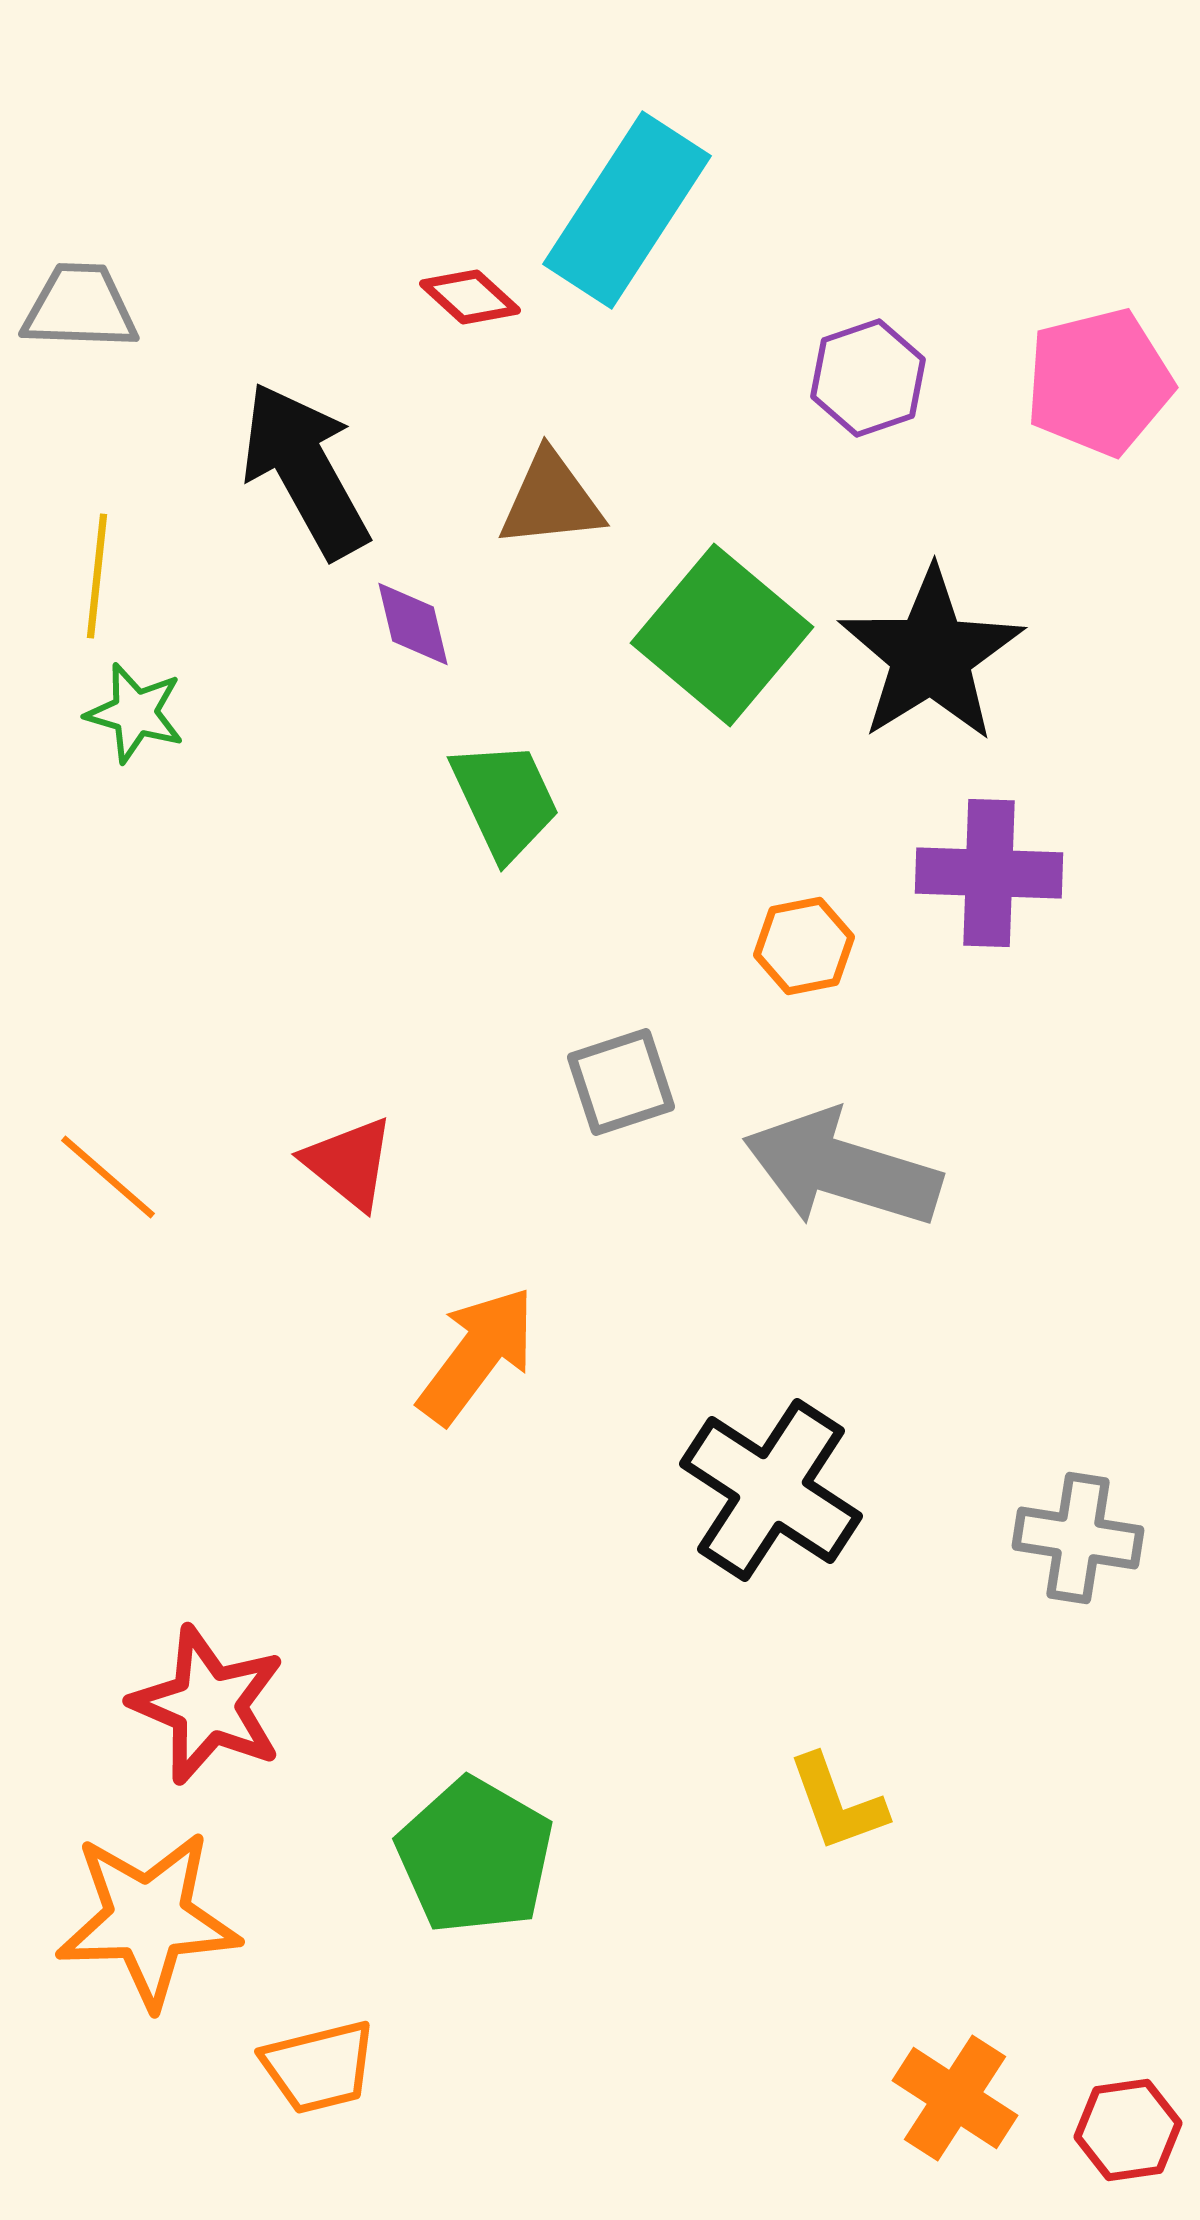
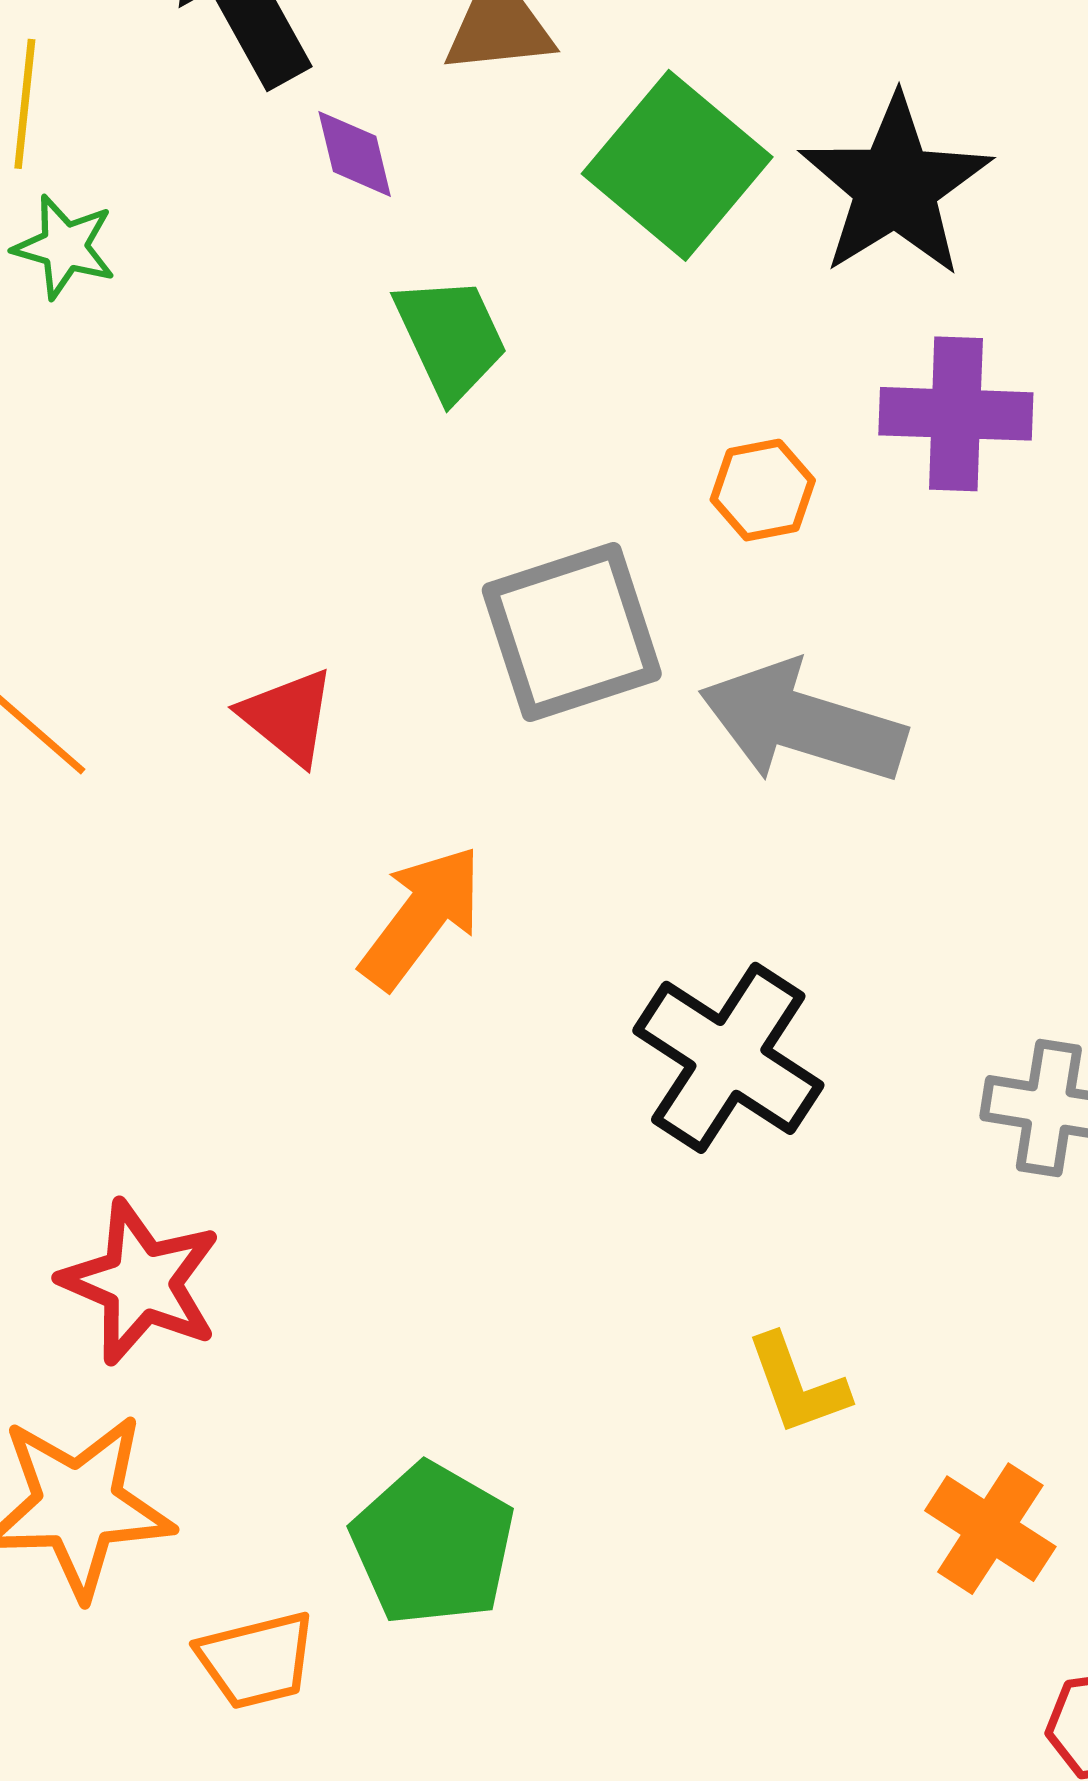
gray square: (621, 1082) -> (572, 632), size x1.6
green pentagon: (475, 1856) -> (433, 1544), moved
orange cross: (955, 2098) -> (990, 1529), moved

